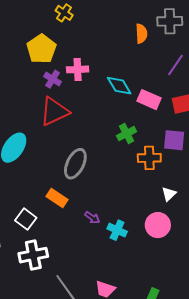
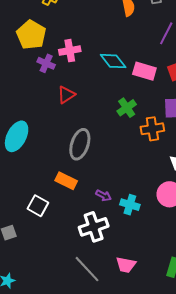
red triangle: (54, 111) -> (66, 95), moved, size x0.6
white cross: (33, 255) -> (94, 227), moved

